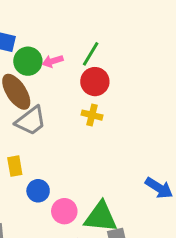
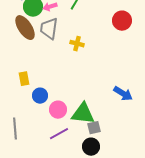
red circle: (95, 82) -> (122, 21), moved
gray trapezoid: (31, 121) -> (49, 29), moved, turned 135

